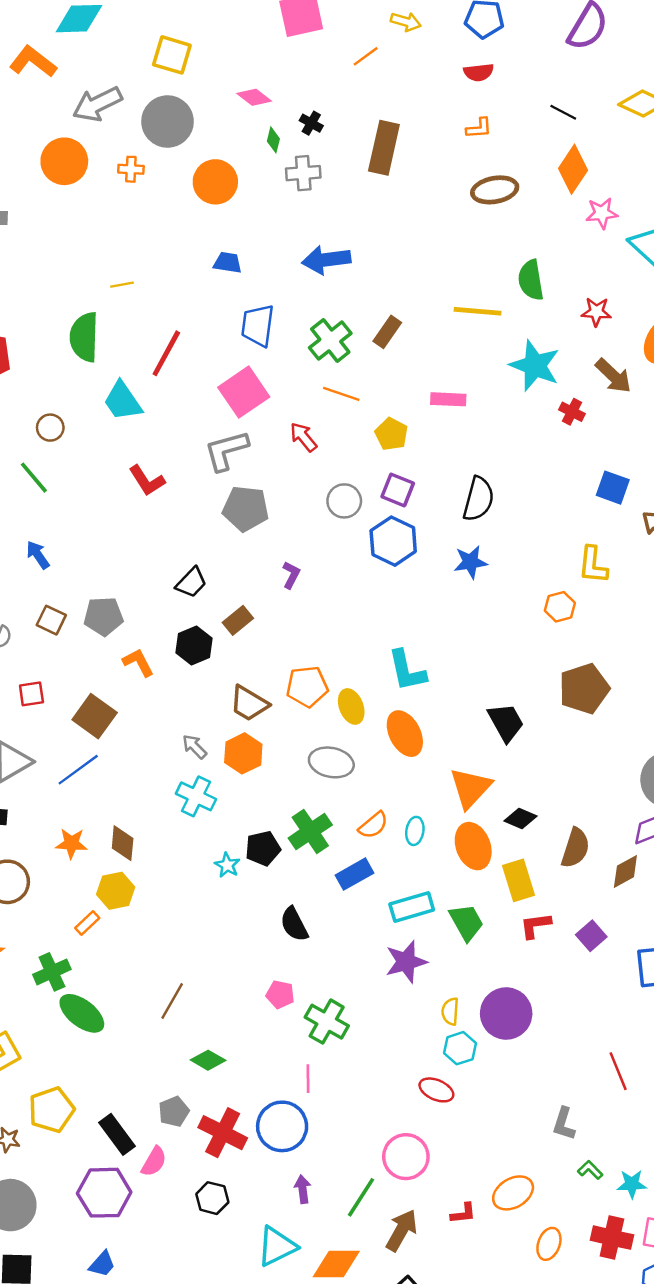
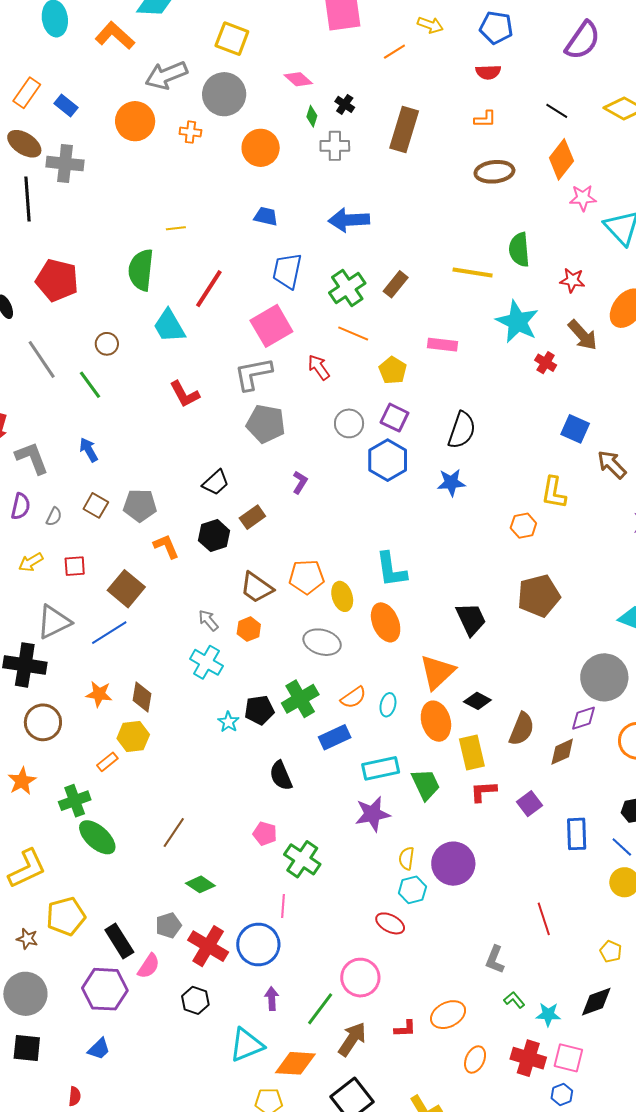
orange hexagon: (243, 753) -> (249, 629), size x0.7

